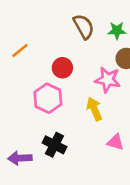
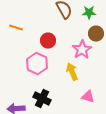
orange line: (20, 50) -> (16, 28), turned 56
pink star: (108, 80) -> (82, 50), turned 30

